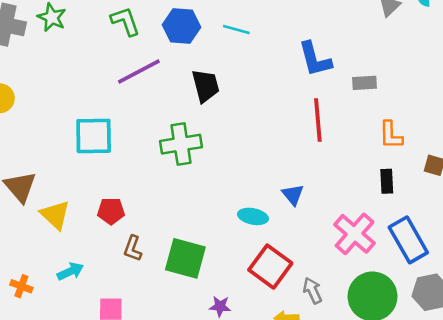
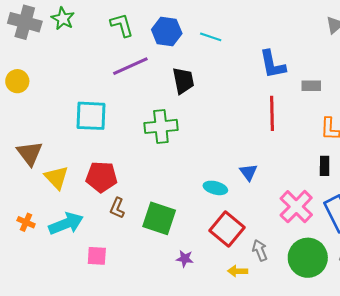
red pentagon: (111, 211) -> (101, 177), size x1.4
cyan arrow: (70, 271) -> (66, 224), size x1.6
orange cross: (21, 286) -> (26, 222), moved

